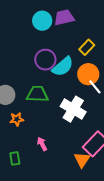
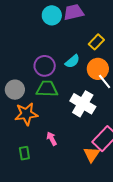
purple circle: (45, 60) -> (45, 66), moved
cyan semicircle: (63, 67) -> (72, 61), size x0.7
orange star: (17, 119) -> (26, 114), size x1.6

